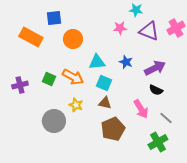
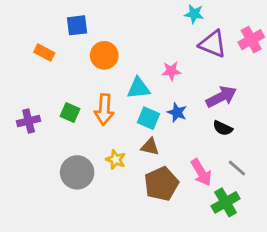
pink star: (120, 28) -> (171, 71), moved
orange rectangle: (31, 37) -> (44, 52), size x0.6
blue star: (126, 62) -> (177, 112), moved
orange arrow: (73, 77) -> (104, 110), turned 65
yellow star: (76, 105) -> (116, 160), moved
pink arrow: (141, 109) -> (201, 172), moved

